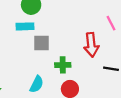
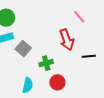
gray square: (41, 43) -> (23, 49), turned -35

